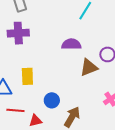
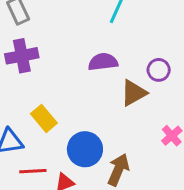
yellow rectangle: (27, 76) -> (44, 118), turned -30
blue circle: (52, 100) -> (85, 149), size x1.5

